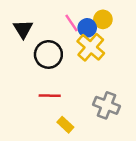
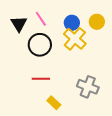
yellow circle: (103, 19) -> (97, 22), moved
pink line: (71, 23) -> (41, 19), moved

